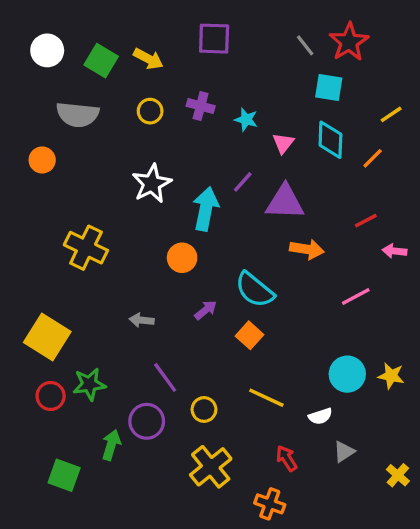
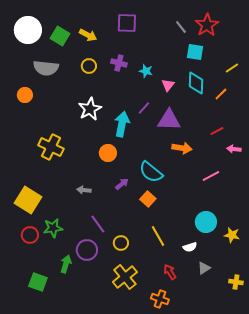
white circle: (47, 50) -> (28, 30), size x1.4
yellow star: (391, 376) -> (232, 235), moved
yellow line: (266, 398) -> (158, 236), turned 35
yellow cross: (398, 475) -> (236, 282), turned -32

